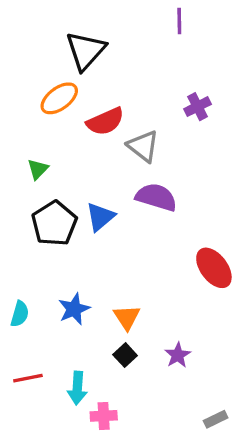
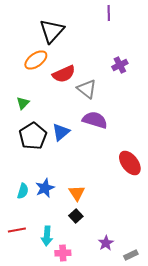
cyan semicircle: (20, 314) -> (23, 191), moved
purple star: (178, 355) -> (106, 243), moved

